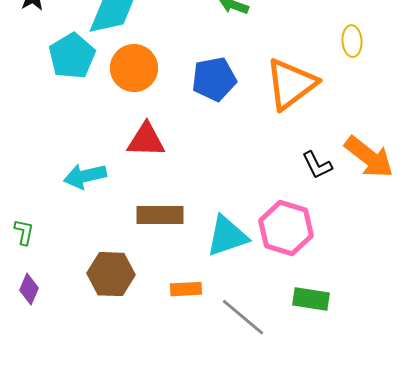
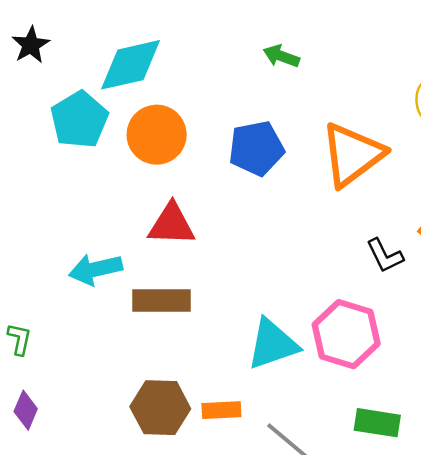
brown rectangle: (160, 215) -> (162, 300), moved
brown hexagon: (111, 274) -> (160, 408), moved

